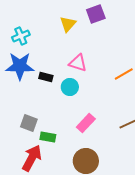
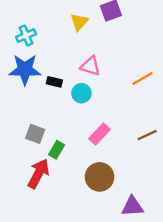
green rectangle: (48, 137) -> (57, 150), turned -70

